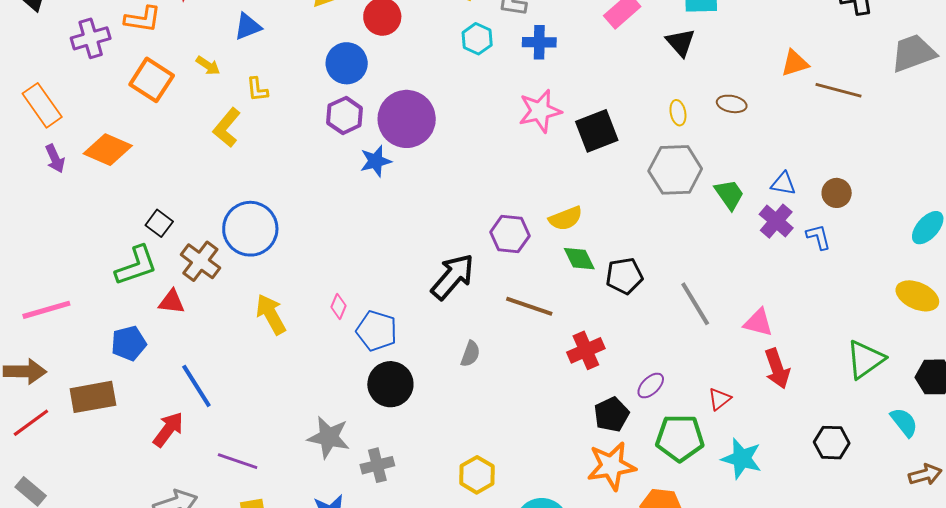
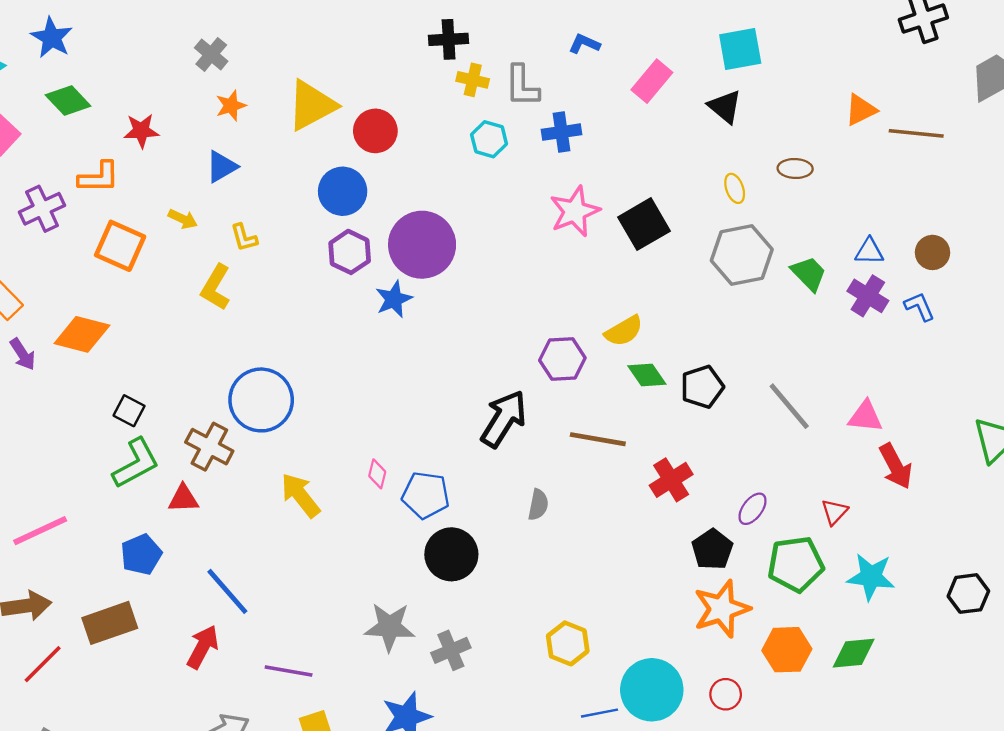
black square: (159, 223) -> (129, 411), moved
black hexagon: (832, 443) -> (968, 594), moved

